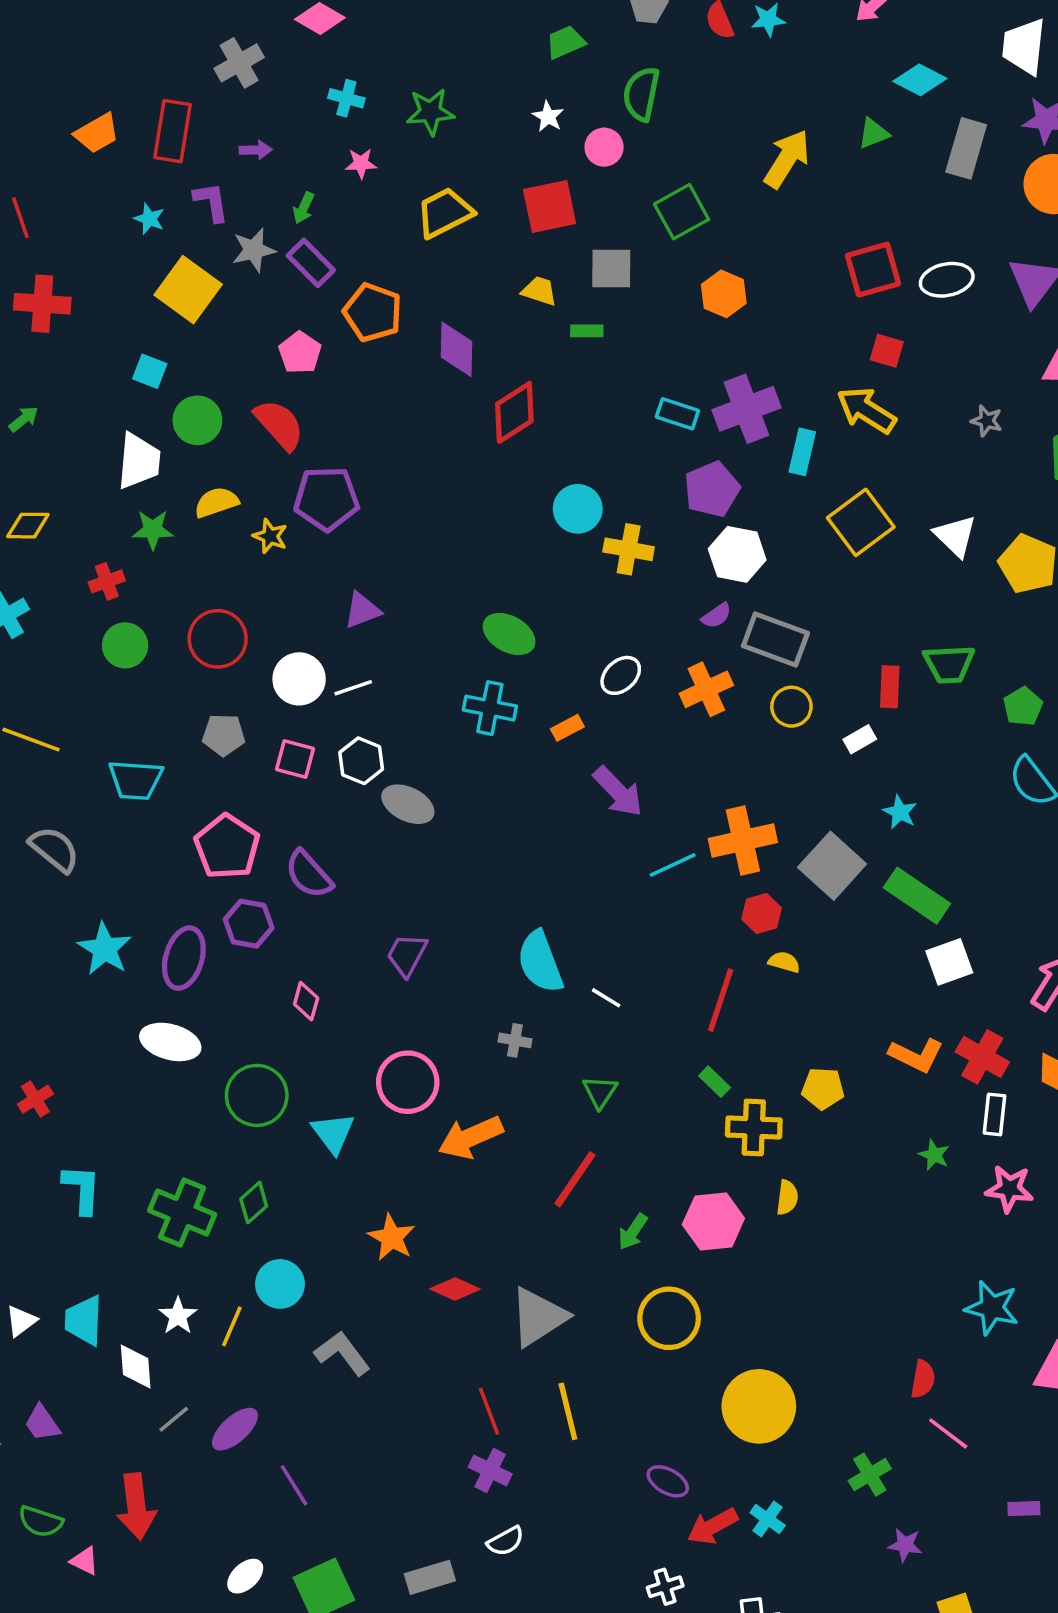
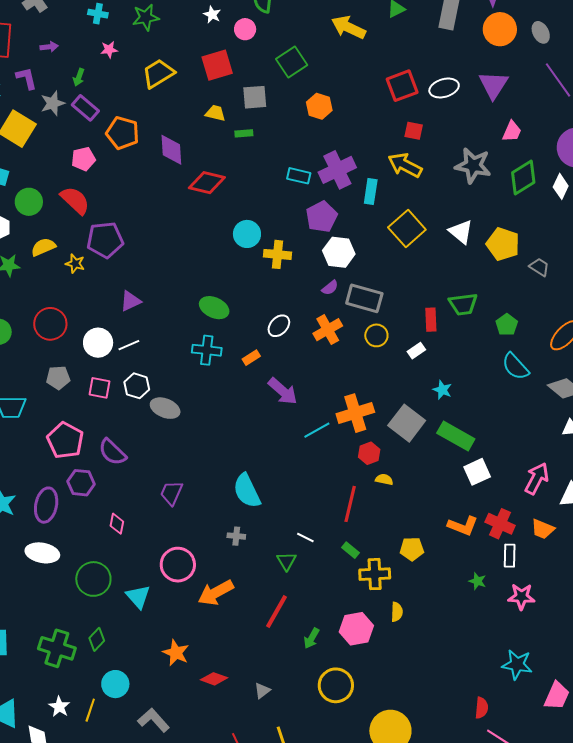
yellow arrow: (787, 159) -> (349, 27), turned -92
pink pentagon: (300, 353) -> (83, 159), turned 30
red diamond: (514, 412) -> (207, 183), turned 51
gray star: (987, 421) -> (473, 166), size x2.0
white line: (606, 998) -> (305, 537), moved
gray triangle: (538, 1317) -> (262, 691), size x0.5

